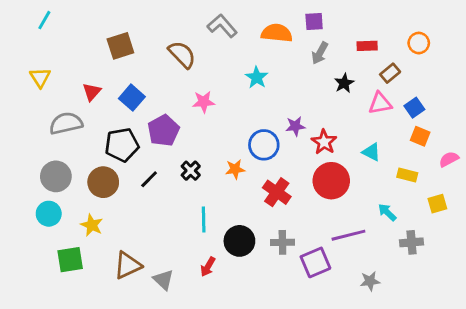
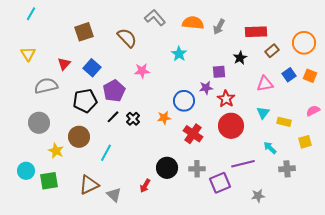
purple square: (314, 22) -> (219, 72), moved
orange circle: (419, 43) -> (304, 43), moved, size x1.5
red rectangle: (367, 46) -> (256, 32), size x1.5
gray arrow: (320, 53) -> (219, 27), moved
pink triangle: (380, 103) -> (265, 84), moved
orange square: (420, 136) -> (310, 76), moved
cyan triangle: (371, 152) -> (263, 113), moved, turned 40
black line: (149, 179) -> (113, 117), moved
brown circle: (103, 182) -> (79, 137), moved
cyan circle: (49, 214) -> (26, 171), moved
cyan line: (204, 219) -> (106, 153), moved, turned 30
yellow star: (92, 225) -> (56, 151), moved

